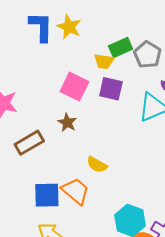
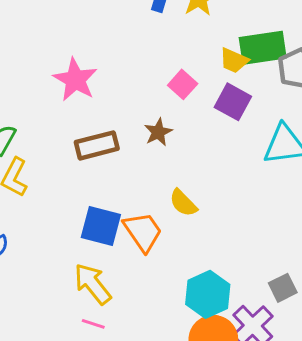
green rectangle: (121, 47) -> (263, 48), size x1.4
pink square: (74, 87) -> (183, 84), size x0.7

